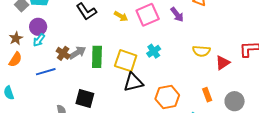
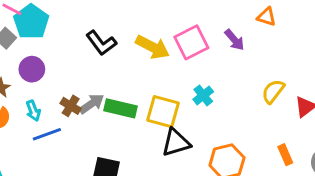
yellow arrow: (121, 16) -> (152, 47), size x1.6
cyan arrow: (39, 40) -> (33, 111), moved, turned -56
yellow semicircle: (201, 51) -> (273, 91), turned 126
green rectangle: (97, 57) -> (121, 108), turned -75

